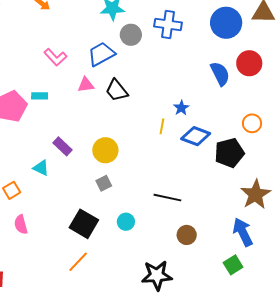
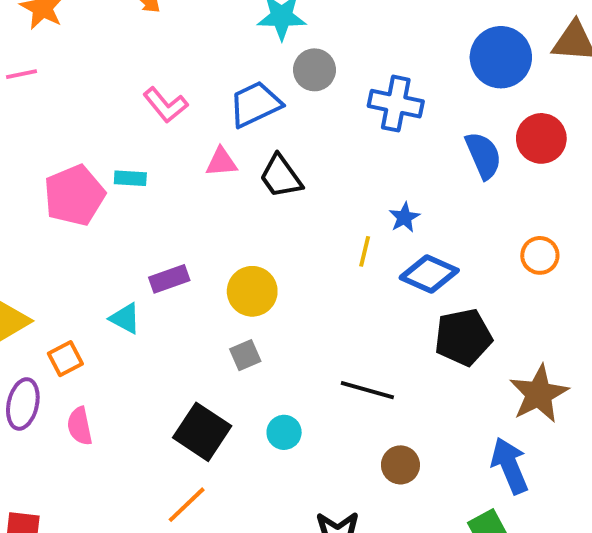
blue cross: (168, 25) -> (396, 104), moved
purple rectangle: (62, 146) -> (169, 279), turned -66
black pentagon: (229, 153) -> (463, 337), moved

